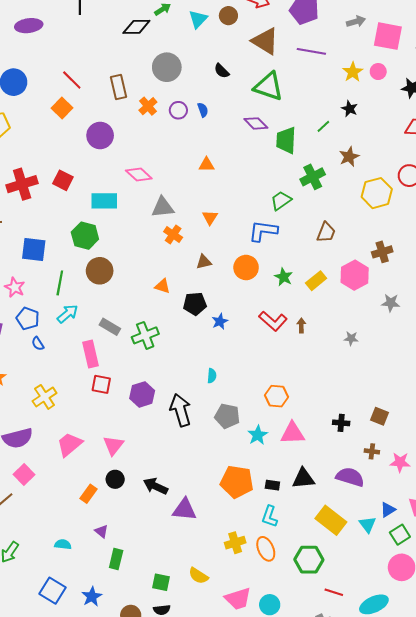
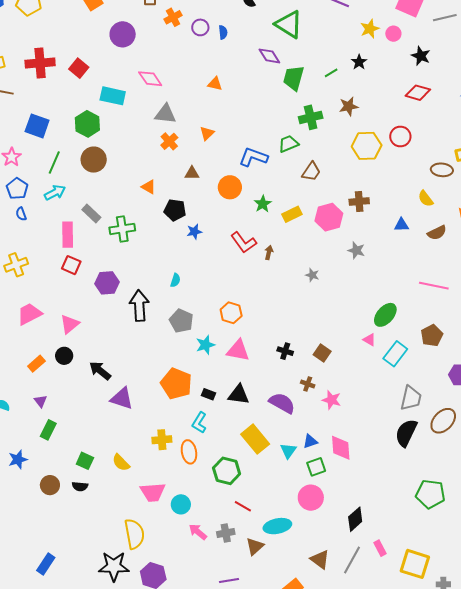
green trapezoid: (281, 201) -> (288, 144), moved

